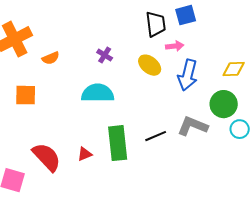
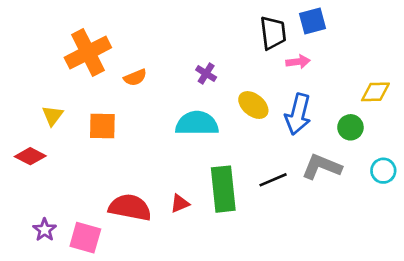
yellow ellipse: (150, 65) -> (253, 105), moved
blue arrow: (188, 75) -> (298, 114), moved
green circle: (224, 104) -> (350, 127), moved, size x0.7
red semicircle: (47, 157) -> (130, 207), turned -36

